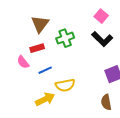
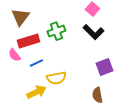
brown triangle: (40, 24) -> (20, 17), moved
red rectangle: (37, 48) -> (28, 41), size x1.5

